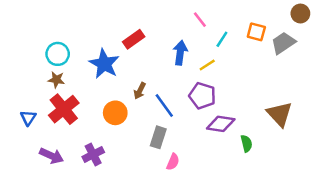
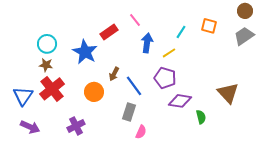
pink line: (200, 20) -> (135, 20), moved
gray trapezoid: (283, 43) -> (244, 36), moved
blue triangle: (28, 118) -> (23, 96), size x1.5
purple arrow: (51, 156) -> (30, 127), moved

